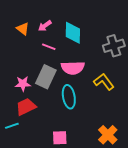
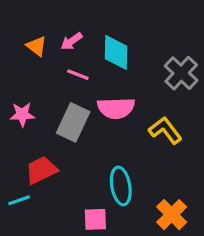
gray cross: (114, 46) -> (181, 73), turned -30
pink star: (23, 84) -> (22, 114), moved
cyan ellipse: (69, 97) -> (121, 186), moved

